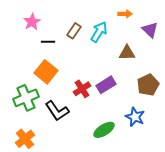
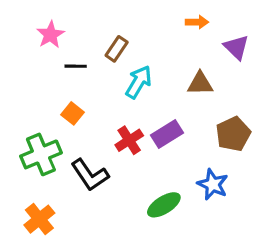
cyan arrow: (99, 32) -> (139, 82), moved
orange square: (46, 72) -> (72, 113), size x0.6

